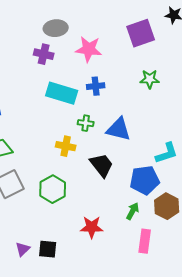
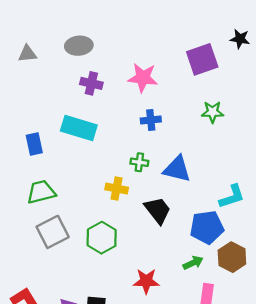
gray ellipse: (56, 28) -> (79, 46), moved
cyan rectangle: (62, 93) -> (79, 128), moved
green arrow: (133, 211) -> (193, 263), turned 36

